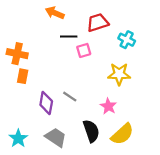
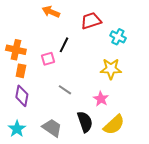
black line: (69, 36) -> (64, 45), moved, turned -63
pink square: (84, 50) -> (48, 59), moved
purple diamond: (46, 103) -> (22, 96), moved

